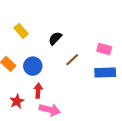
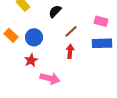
red arrow: (38, 91) -> (70, 51), moved
red star: (17, 101) -> (31, 60), moved

